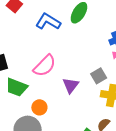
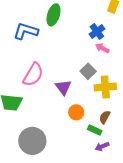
orange circle: (39, 107) -> (76, 112), moved

